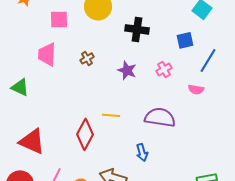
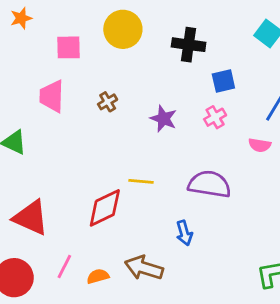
black cross: (137, 29) -> (189, 45), moved
blue square: (185, 40) -> (223, 81), moved
red diamond: (85, 134) -> (105, 208), turned 36

